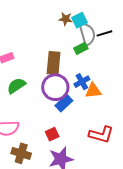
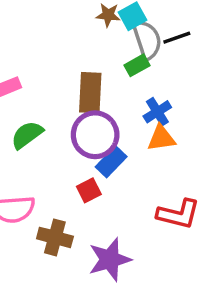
blue cross: (82, 82) -> (157, 112), moved
red square: (52, 134) -> (89, 190), moved
brown cross: (21, 153) -> (55, 237), moved

